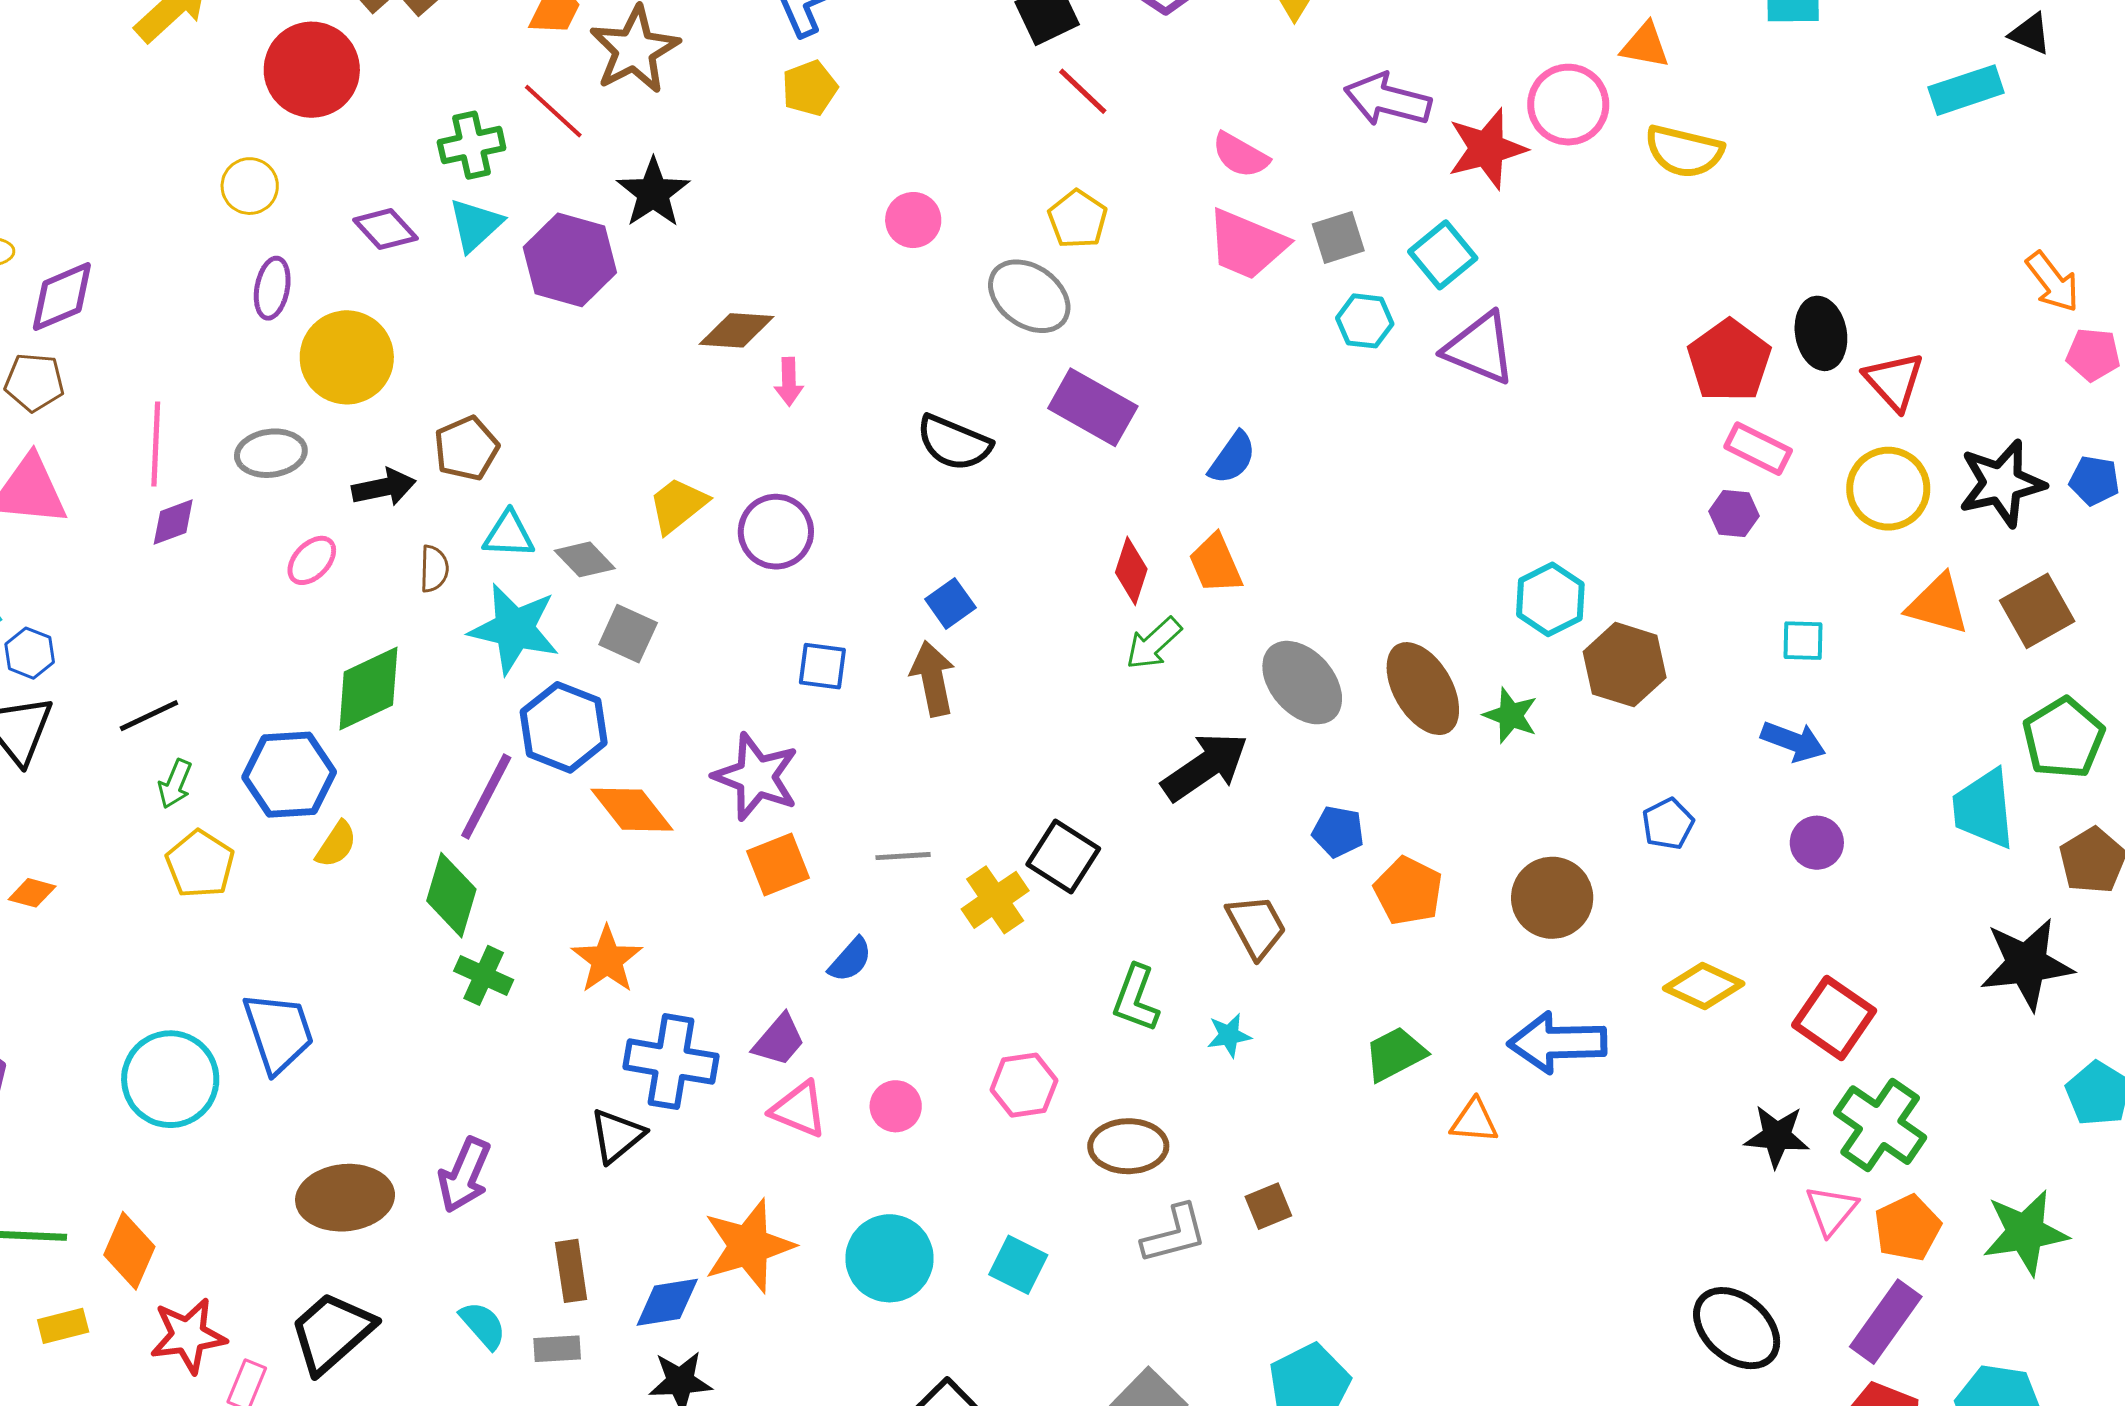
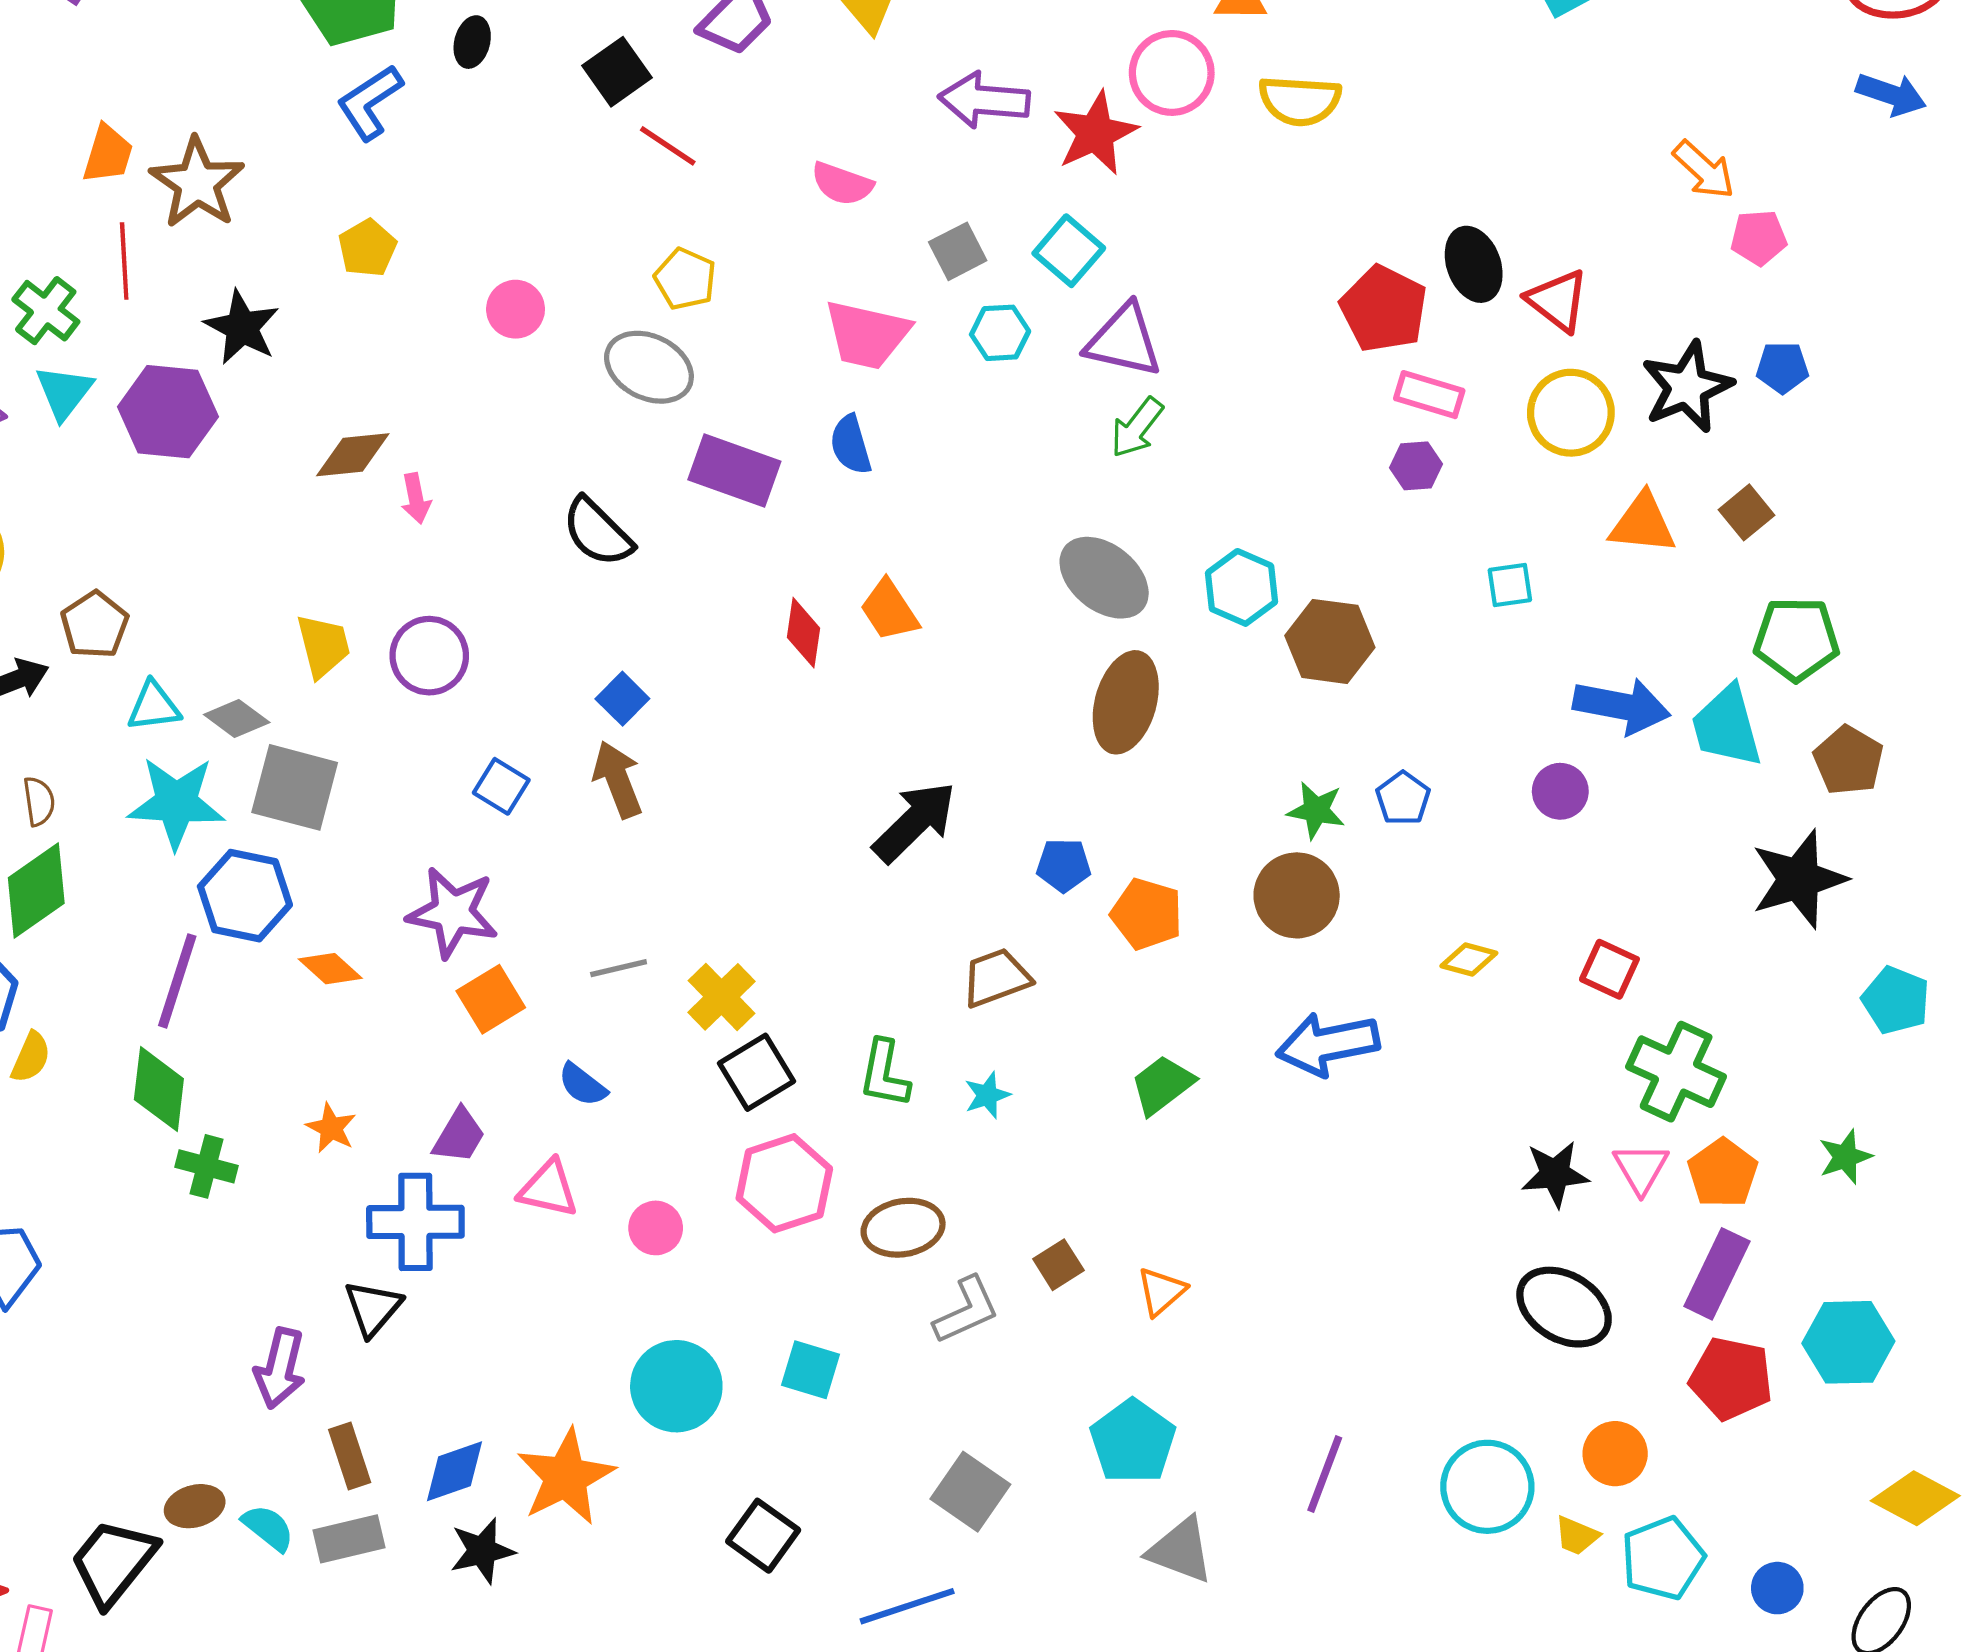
yellow pentagon: (810, 88) -> (367, 248), moved
red line: (553, 111) -> (124, 261), turned 54
green cross: (472, 145) -> (46, 311), turned -30
pink trapezoid: (1247, 244) -> (867, 335), moved
black semicircle: (954, 443) -> (597, 532), turned 32
blue semicircle: (1232, 458) -> (851, 445), moved, turned 138
yellow trapezoid: (678, 505) -> (323, 646), turned 124
brown semicircle: (434, 569) -> (39, 801), moved
brown square: (2037, 611) -> (1746, 512), size x0.7
gray square: (628, 634) -> (295, 787), size x1.5
green arrow: (1154, 644) -> (1137, 428), moved
blue square: (822, 666) -> (501, 786), turned 34
gray ellipse: (1302, 683) -> (1104, 578), moved
brown ellipse: (1423, 689) -> (1126, 702), turned 56
green star: (1511, 715) -> (1316, 810), moved
green pentagon: (2063, 738) -> (1796, 639), turned -30
blue arrow: (1793, 741) -> (1622, 706), moved, size x1.4
orange diamond: (632, 810) -> (330, 969), size x0.7
black square: (1063, 857) -> (756, 1072), moved, turned 36
brown trapezoid: (1256, 926) -> (996, 978), turned -72
orange star: (607, 960) -> (331, 1128), size x0.7
blue semicircle: (850, 960) -> (582, 1085), turned 96
yellow diamond: (1704, 986) -> (1469, 960), size x0.7
red square: (1834, 1018) -> (1609, 969), size x0.7
purple trapezoid: (779, 1040) -> (459, 1136), moved
pink hexagon: (1024, 1085) -> (784, 1183), size x1.4
pink triangle: (799, 1109) -> (548, 1189), moved
orange triangle: (1474, 1121) -> (1161, 1291), moved, turned -36
black star: (1777, 1136) -> (1555, 1174), moved
purple arrow: (464, 1175) -> (280, 1368), moved
brown ellipse: (345, 1198) -> (195, 1506), moved, size x0.6
green star: (2025, 1232) -> (1845, 1157), size x0.6
orange star: (749, 1246) -> (566, 1477), moved
gray rectangle: (557, 1349) -> (349, 1539), size x1.4

